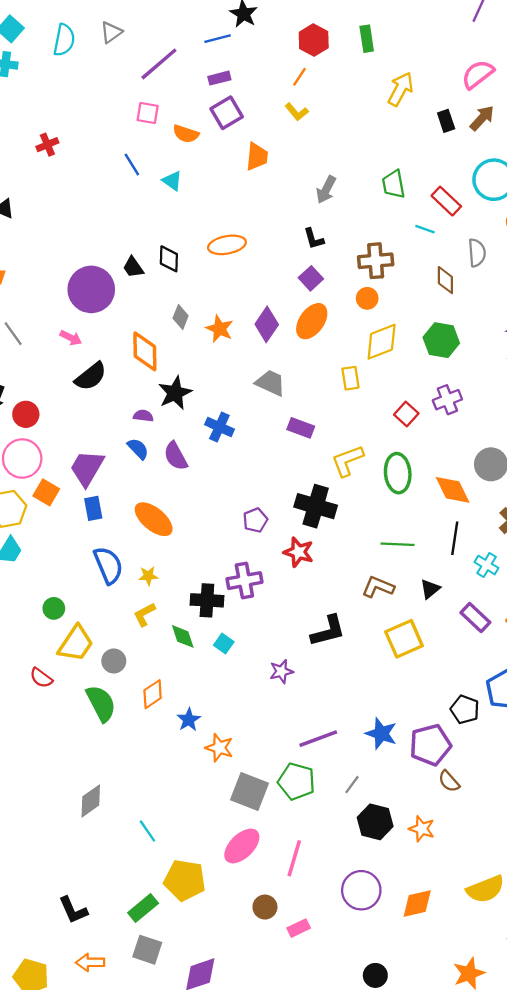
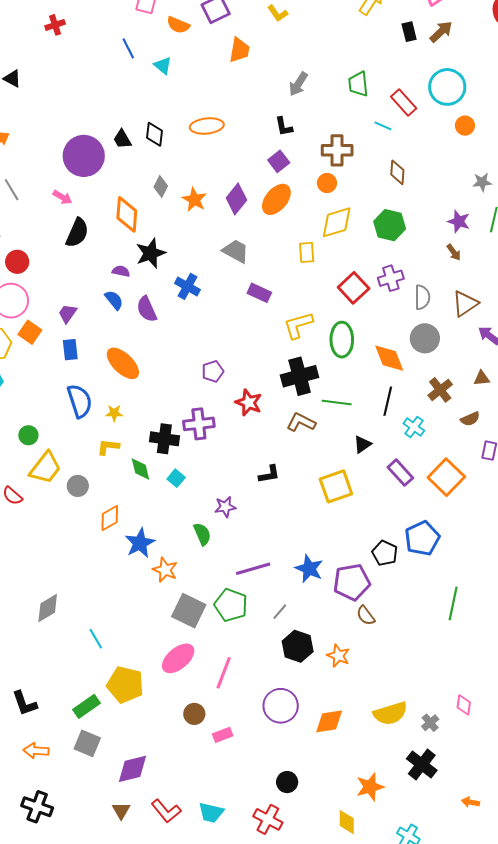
gray semicircle: (477, 253) -> (422, 297), moved
black semicircle: (91, 376) -> (77, 233), turned -32
red square: (406, 414) -> (354, 288), size x1.4
purple trapezoid: (87, 468) -> (68, 313), size x0.6
black cross: (316, 506) -> (300, 376), moved, turned -36
brown L-shape: (378, 587) -> (301, 422), moved
yellow L-shape: (144, 614) -> (108, 447), turned 30
black L-shape: (328, 631) -> (269, 474), size x0.7
green semicircle: (101, 703) -> (202, 534), moved, size x0.7
blue star: (189, 720) -> (140, 543), size x1.4

